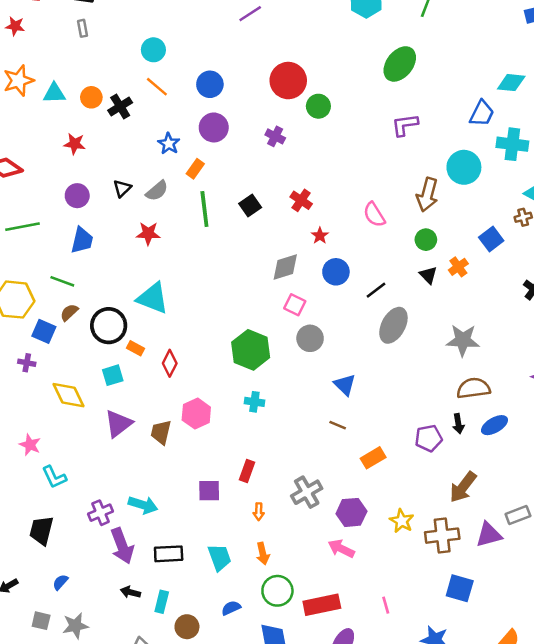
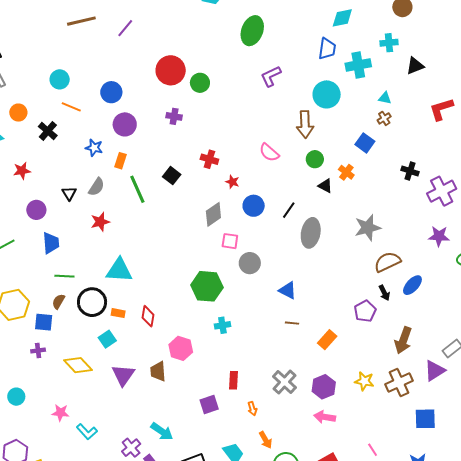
orange circle: (91, 97) -> (18, 113), moved
green line: (62, 281) -> (64, 276), moved
cyan arrow: (143, 505) -> (162, 432), turned 35

